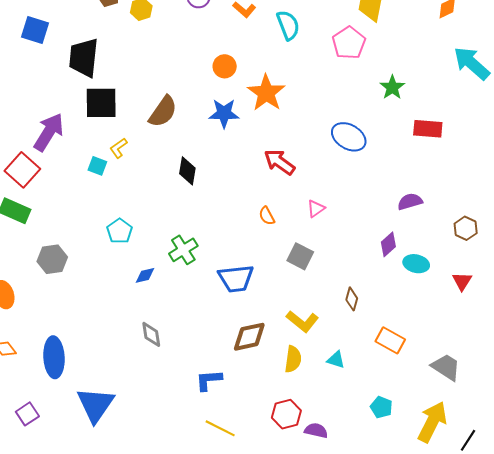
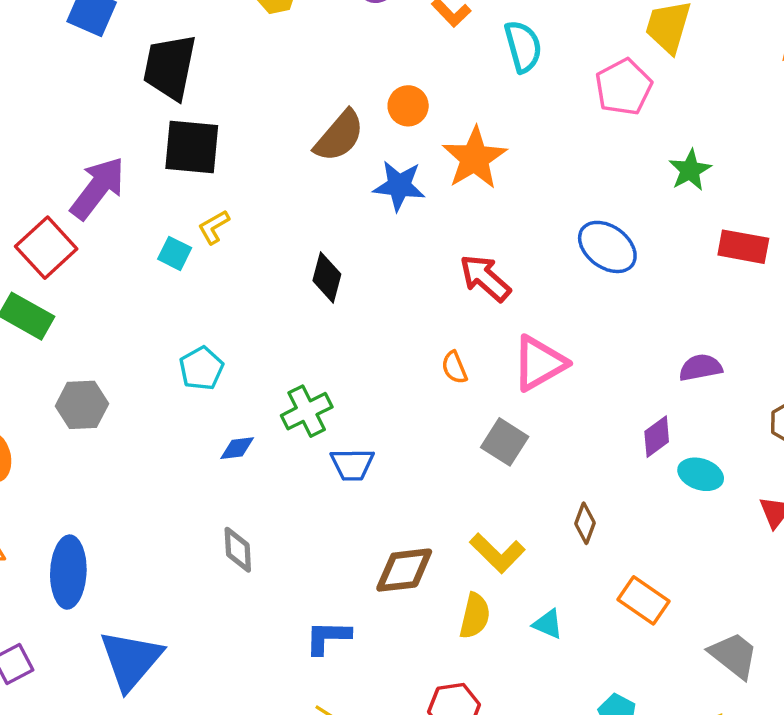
brown semicircle: (163, 112) -> (339, 136), moved
pink triangle: (316, 208) -> (539, 363), size x1.8
blue trapezoid: (236, 278) -> (352, 464), moved, size x0.7

